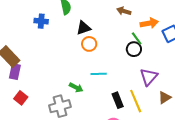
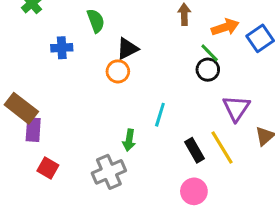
brown arrow: (124, 11) -> (184, 14), turned 80
orange circle: (89, 44) -> (118, 71), moved
cyan line: (99, 74) -> (160, 115), turned -63
green arrow: (76, 87) -> (129, 140), turned 80

